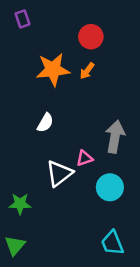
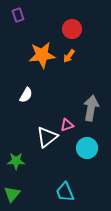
white semicircle: (45, 123) -> (26, 95), moved
cyan trapezoid: (112, 243) -> (65, 192), moved

